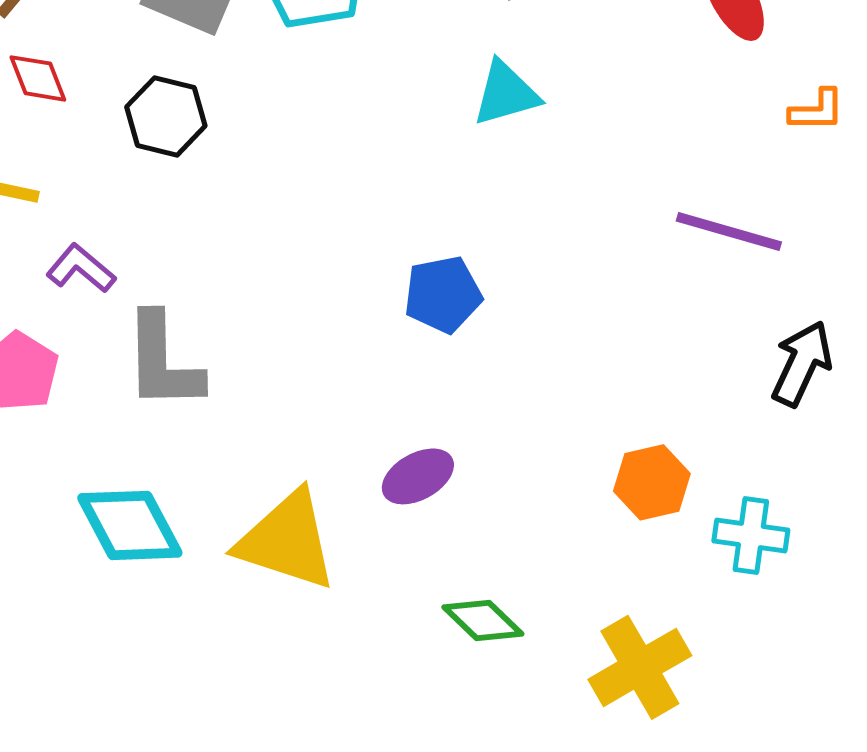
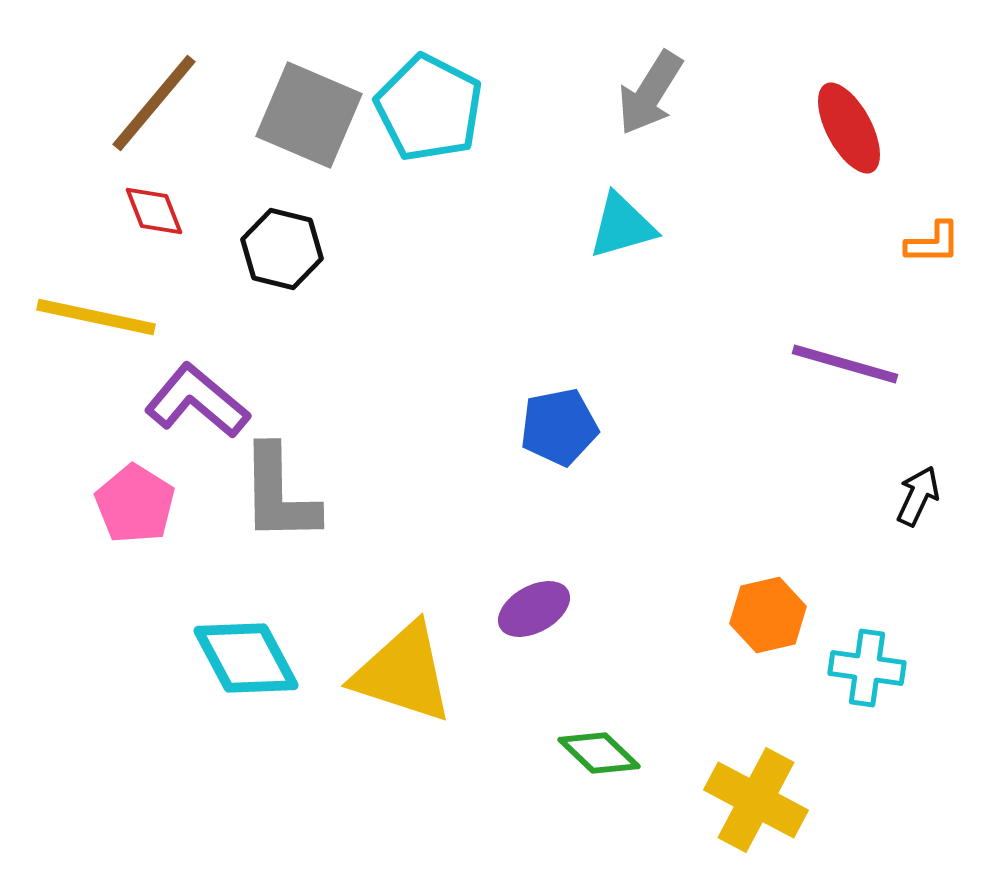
purple L-shape: (81, 268) -> (197, 401), size x1.5
black arrow: (802, 363) -> (918, 496), size x0.7
yellow cross: (640, 667) -> (756, 800), turned -32

